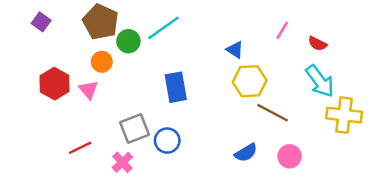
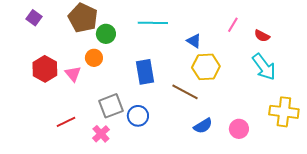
cyan line: (164, 28) -> (153, 23), moved, turned 36
orange circle: (102, 62) -> (94, 58), moved
brown line: (273, 113) -> (185, 92), moved
yellow cross: (344, 115) -> (284, 112), moved

